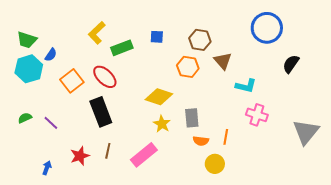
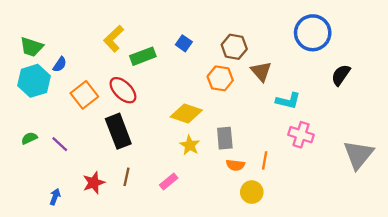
blue square: (157, 37) -> (184, 43), turned 32
pink rectangle: (144, 155) -> (169, 182), size x0.6

